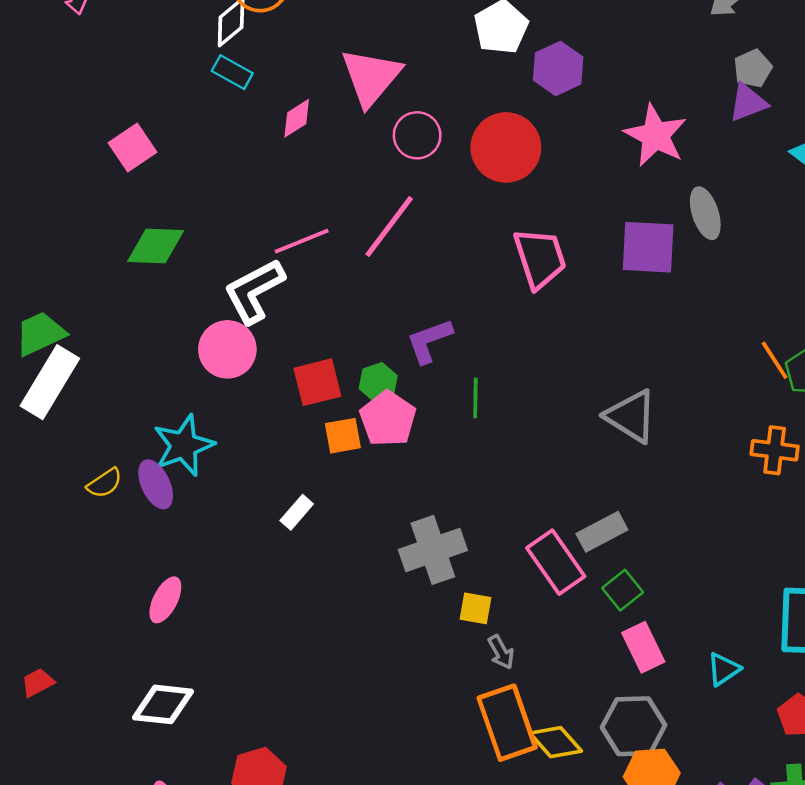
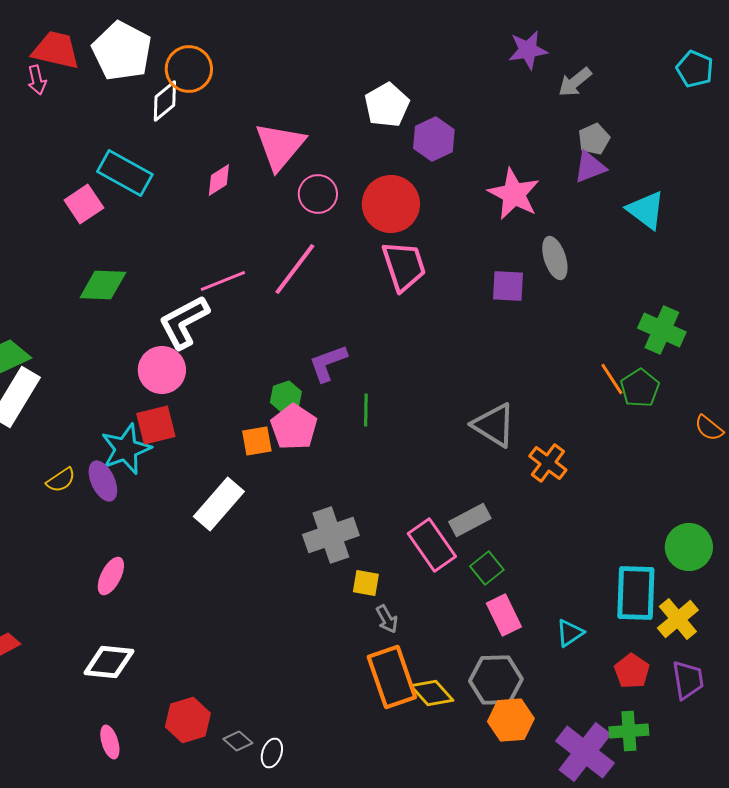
cyan rectangle: (232, 72) -> (125, 173), moved, size x1.6
purple square: (648, 247) -> (508, 286), size x0.7
pink trapezoid: (540, 258) -> (404, 266), moved
red square: (317, 382) -> (156, 425), moved
orange cross: (775, 450) -> (548, 463), moved, turned 30
white rectangle: (297, 512) -> (219, 504), size x1.8

